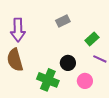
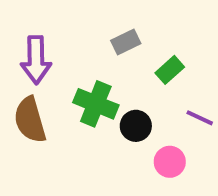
green rectangle: (92, 39) -> (170, 70), moved
green cross: (48, 80) -> (96, 104), moved

